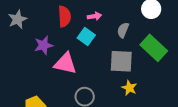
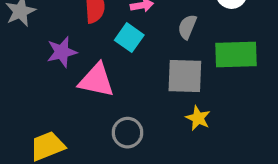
green rectangle: (154, 48) -> (236, 55), turned -44

